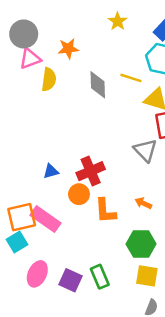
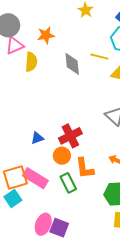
pink ellipse: (37, 274) -> (43, 224), moved
green rectangle: (100, 277) -> (68, 183), moved

